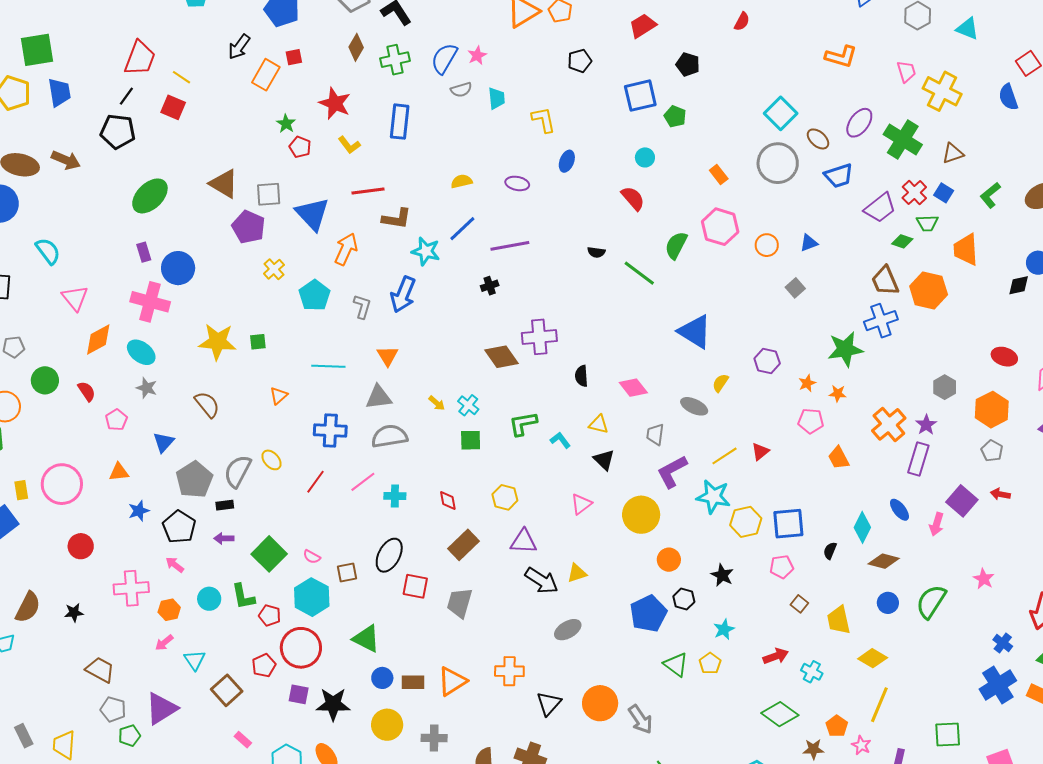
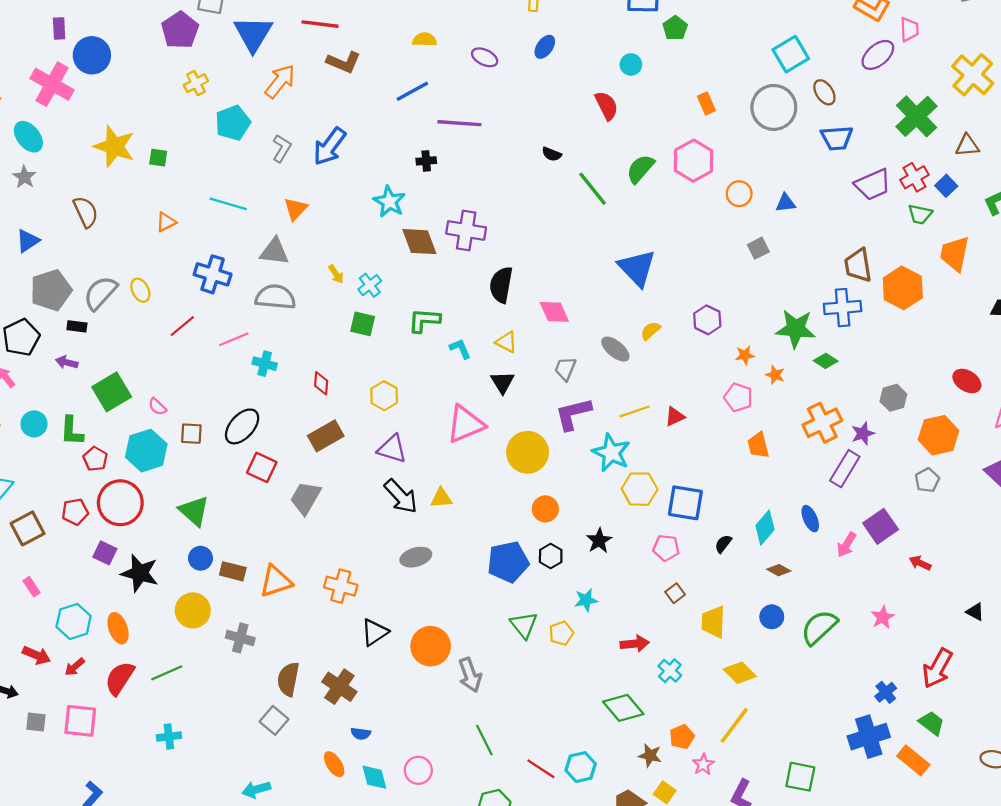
pink trapezoid: (906, 72) -> (909, 29), moved
purple ellipse: (859, 123) -> (878, 55), moved
green diamond: (902, 241) -> (826, 361), moved
cyan star: (426, 251) -> (389, 202), moved
black semicircle: (581, 376) -> (501, 285), size x1.5
red arrow: (1000, 494) -> (920, 563), moved
pink triangle: (581, 504) -> (465, 424), size x1.6
brown diamond: (884, 561) -> (779, 570), size x0.7

